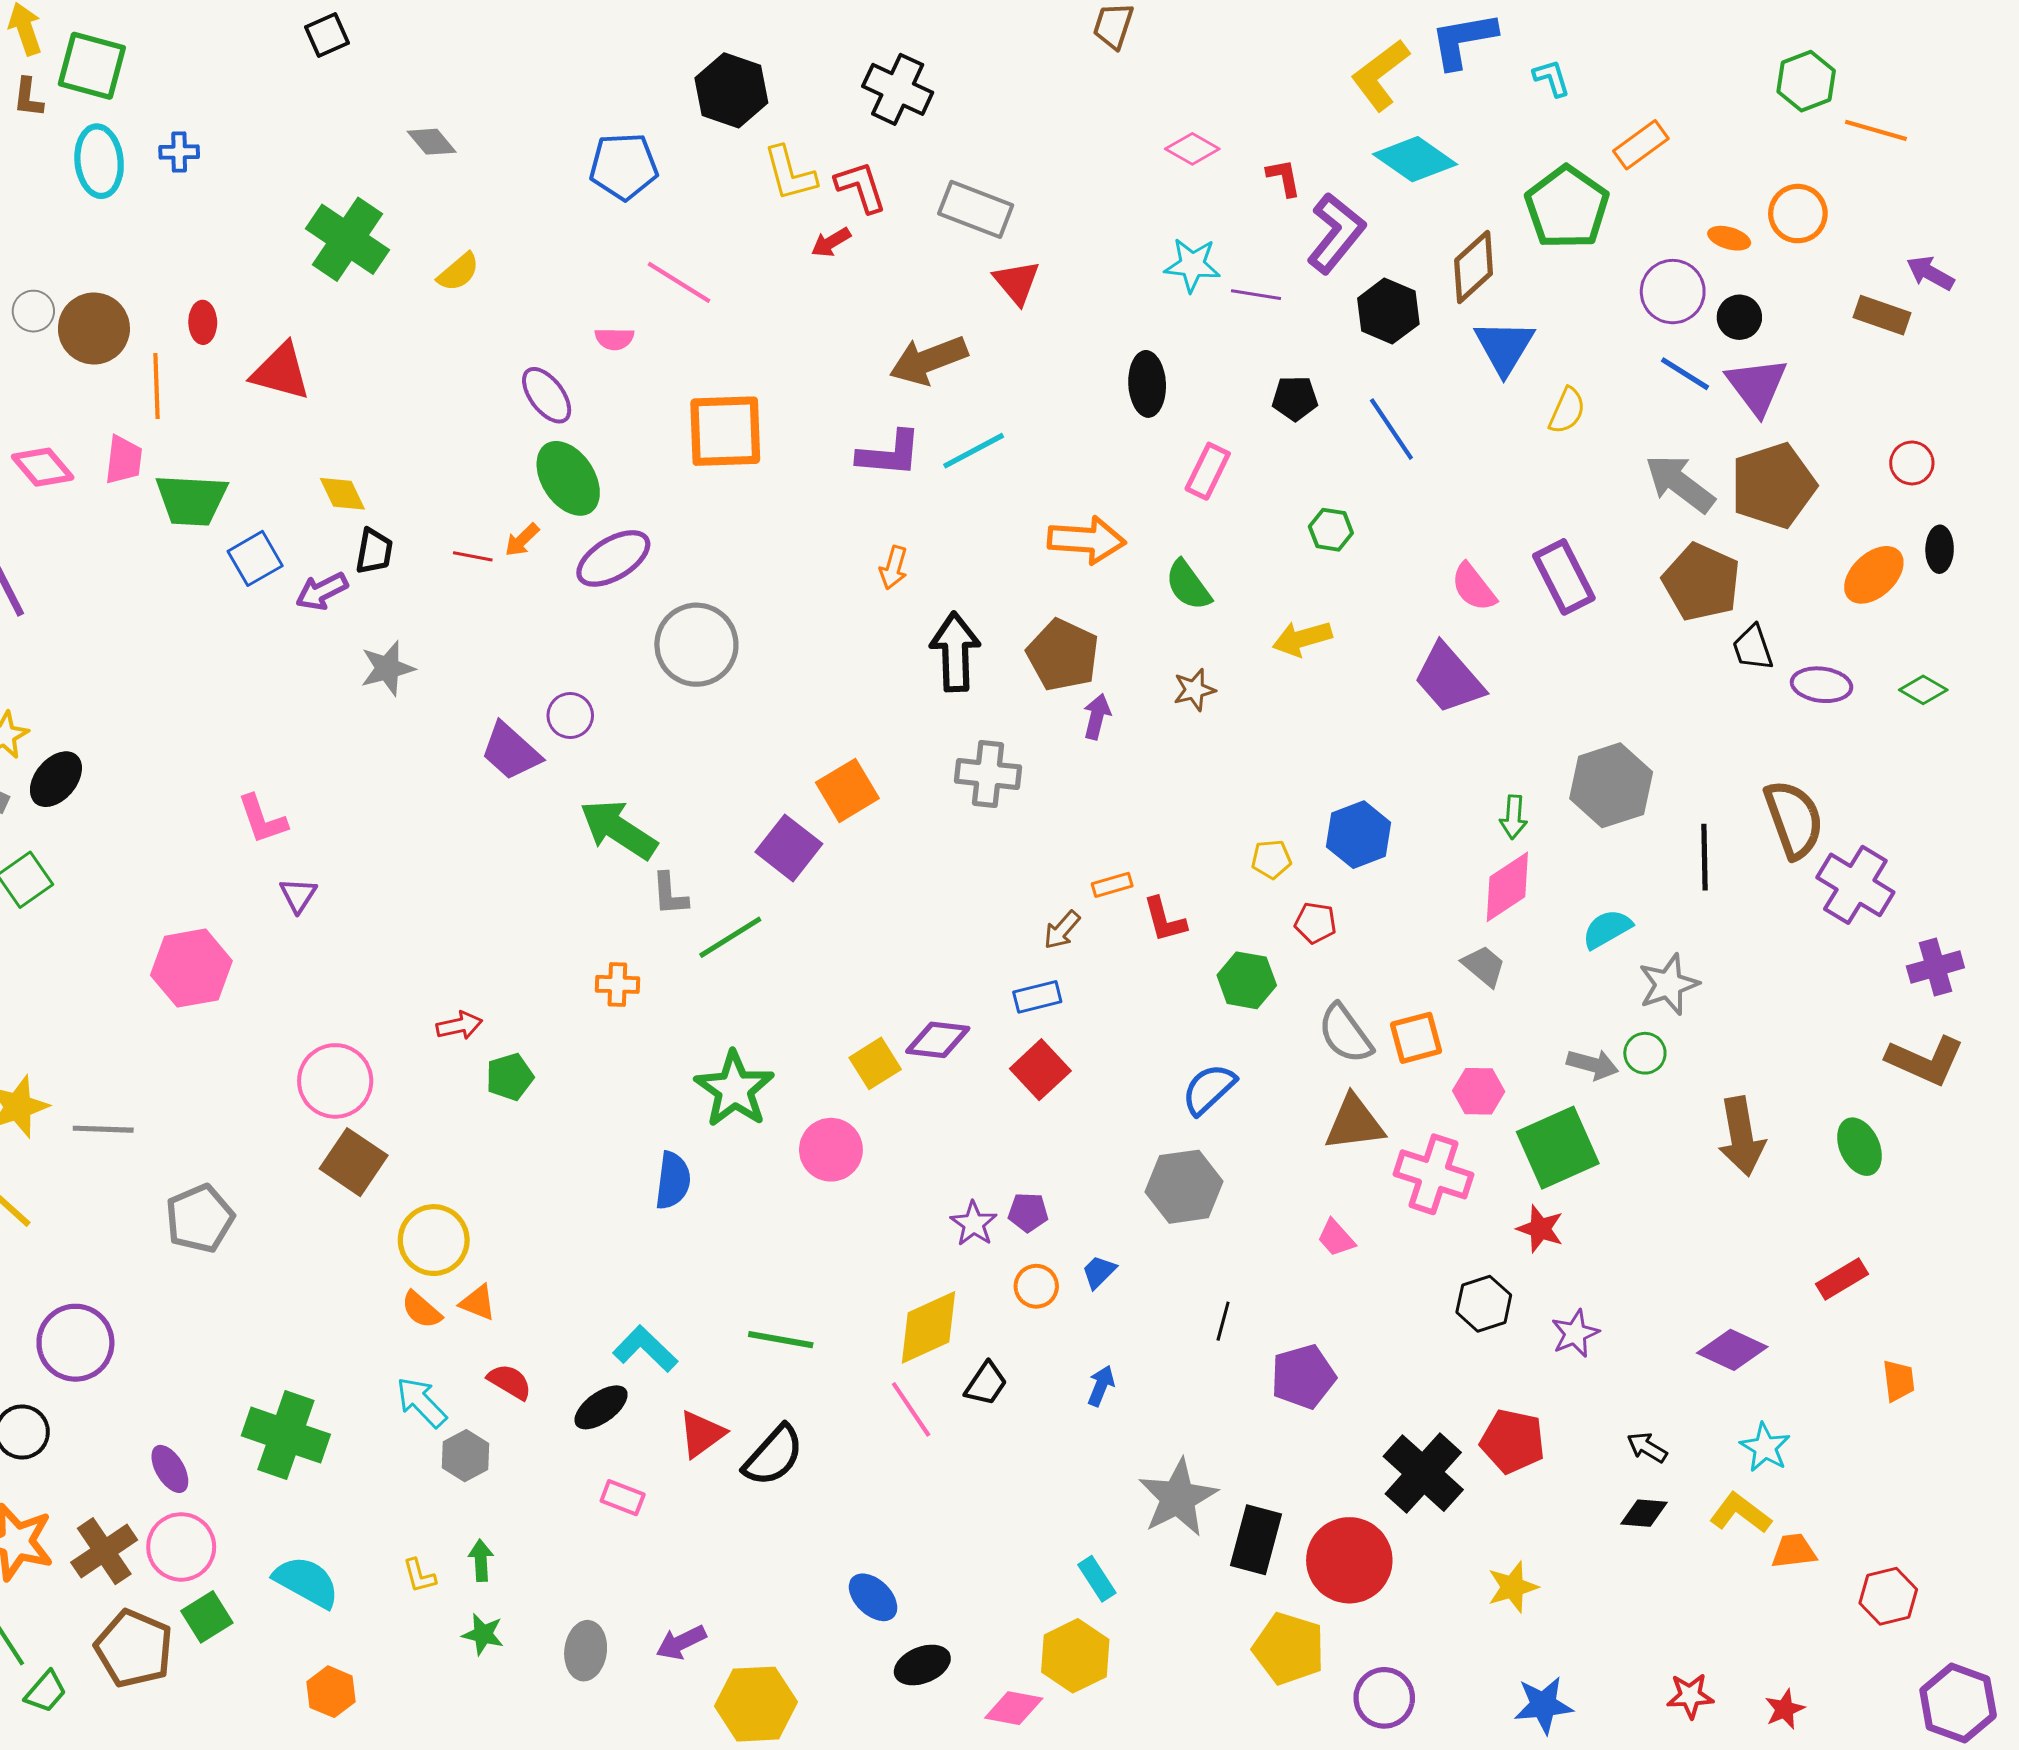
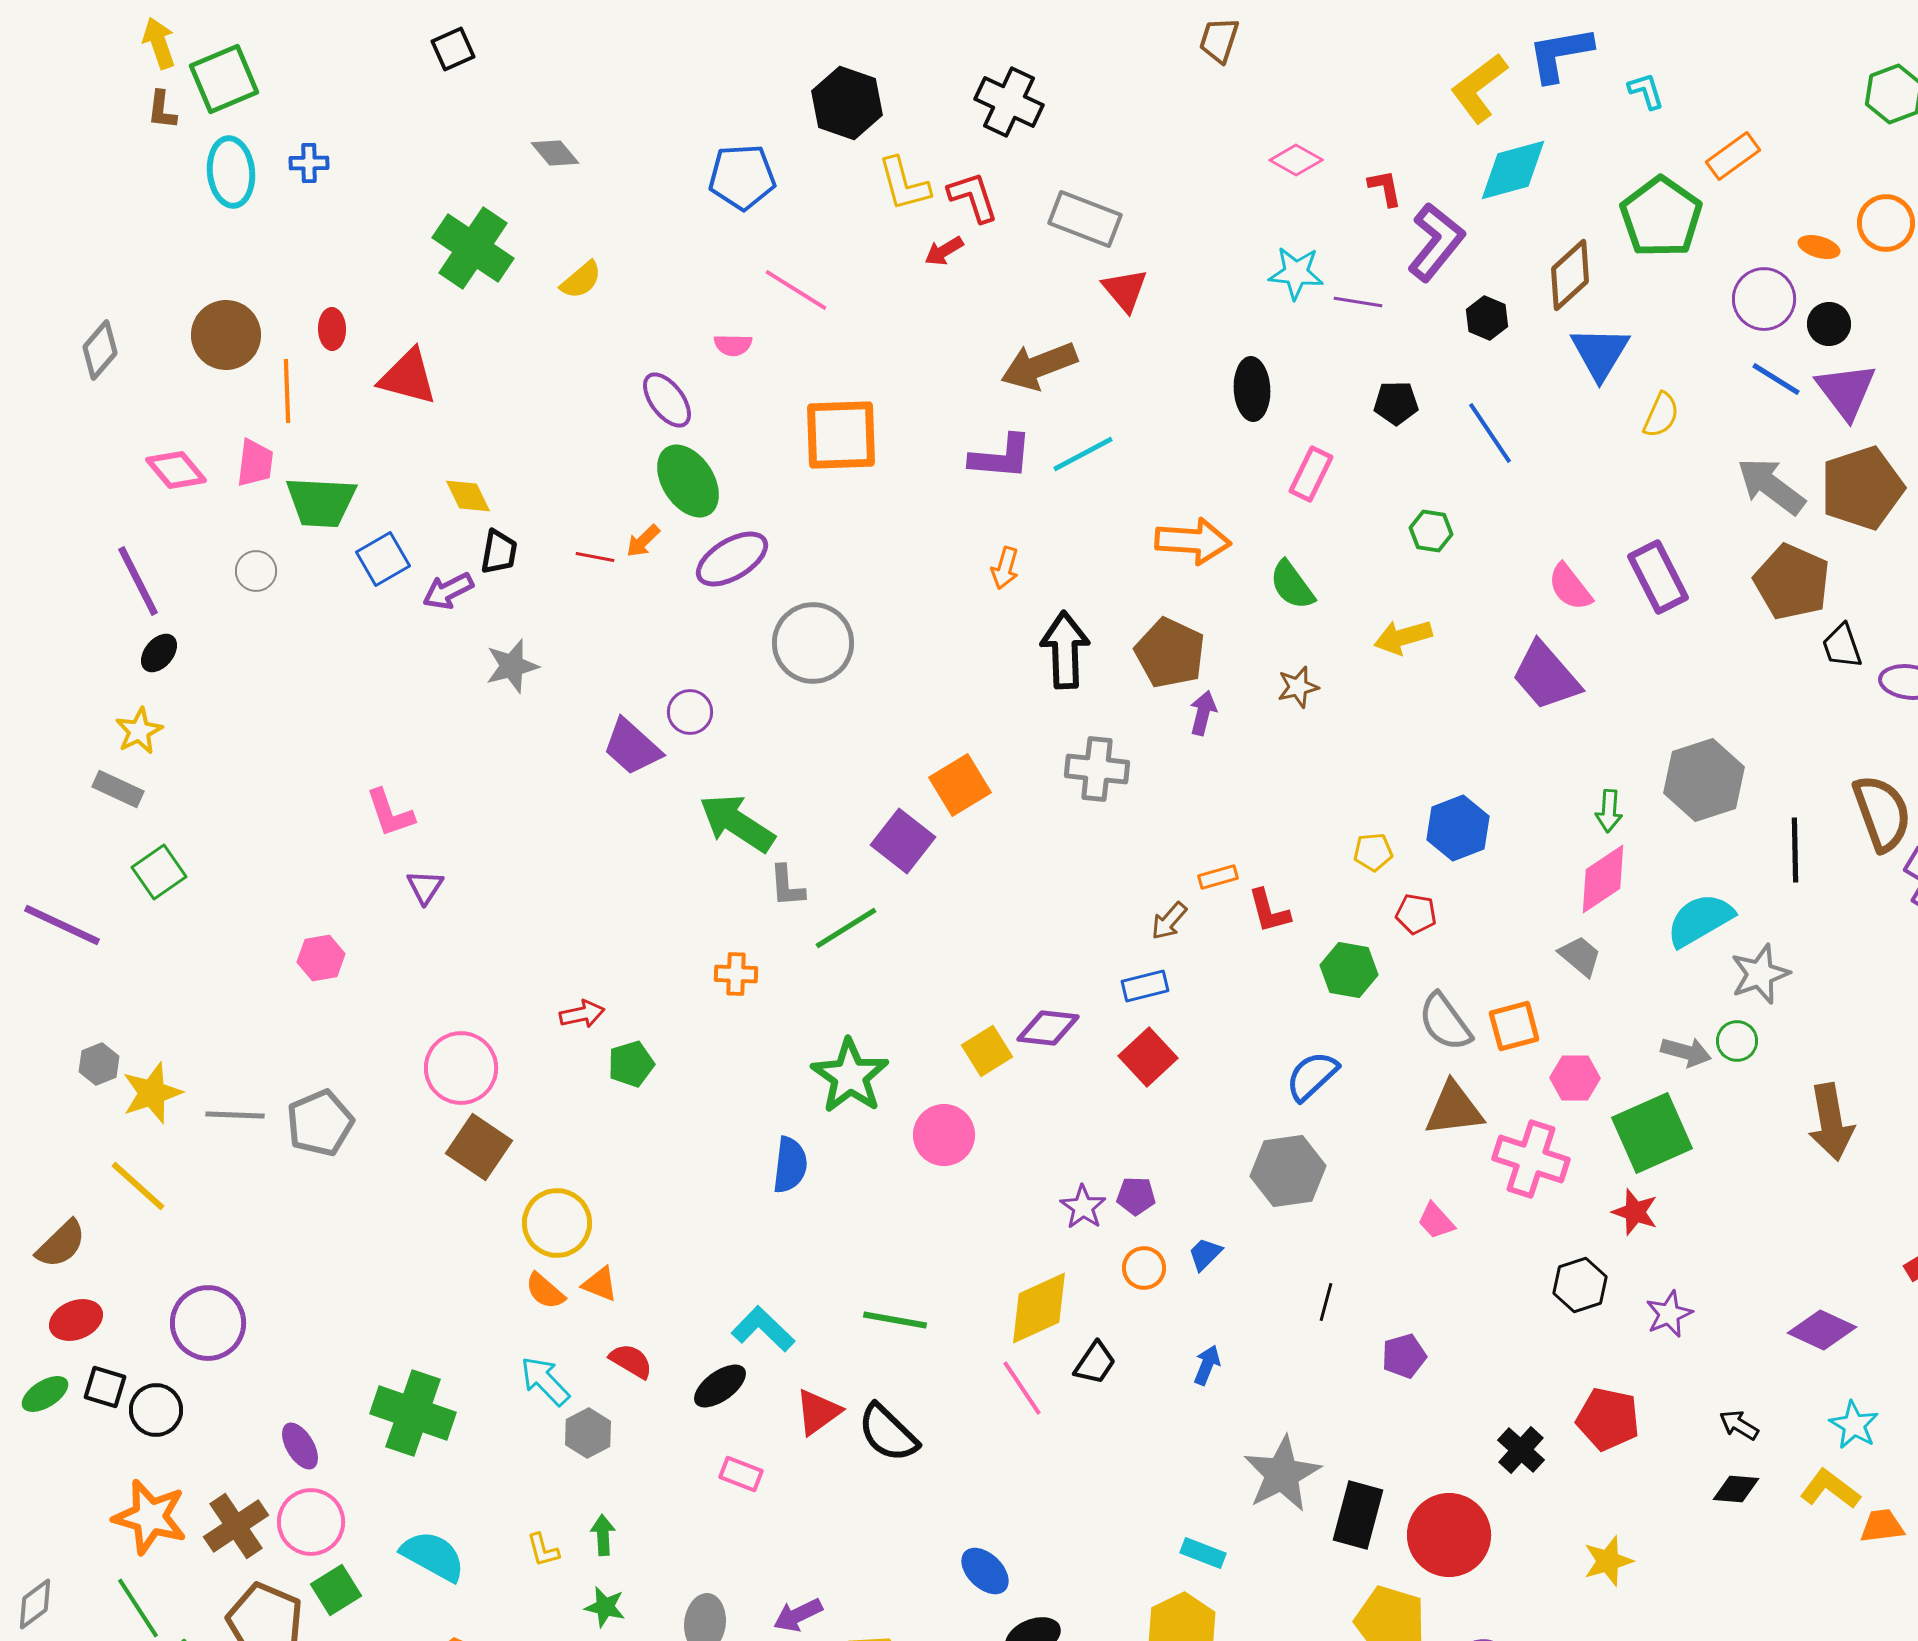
green square: (92, 66) -> (224, 79), turned -38
cyan diamond: (1415, 159) -> (1513, 170), turned -50
gray circle: (33, 311) -> (256, 571), moved
black hexagon: (1388, 311) -> (1487, 318), size x0.7
black ellipse: (56, 779) -> (159, 653), moved, size x0.7
cyan semicircle: (1607, 929) -> (1700, 920), size x1.4
pink hexagon: (191, 968) -> (321, 958), size x0.6
gray pentagon: (200, 1218) -> (320, 1123), moved
purple pentagon: (1303, 1377) -> (1404, 1356), size x0.7
black semicircle: (773, 1456) -> (888, 1433), turned 92
black cross: (1423, 1473) -> (1521, 1450), size x0.6
cyan rectangle: (1097, 1579) -> (1203, 1553), turned -36

